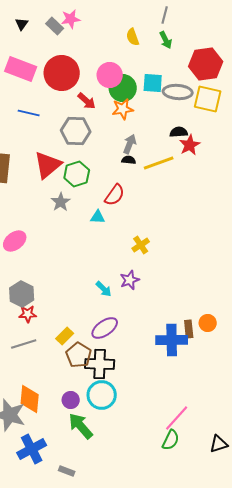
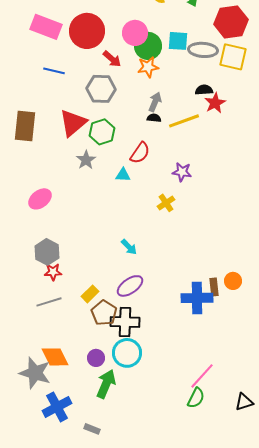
purple star: (130, 280) -> (182, 172), moved, turned 30
orange diamond: (30, 399) -> (55, 357), turned -32
green arrow: (81, 426) -> (106, 384), turned 64

